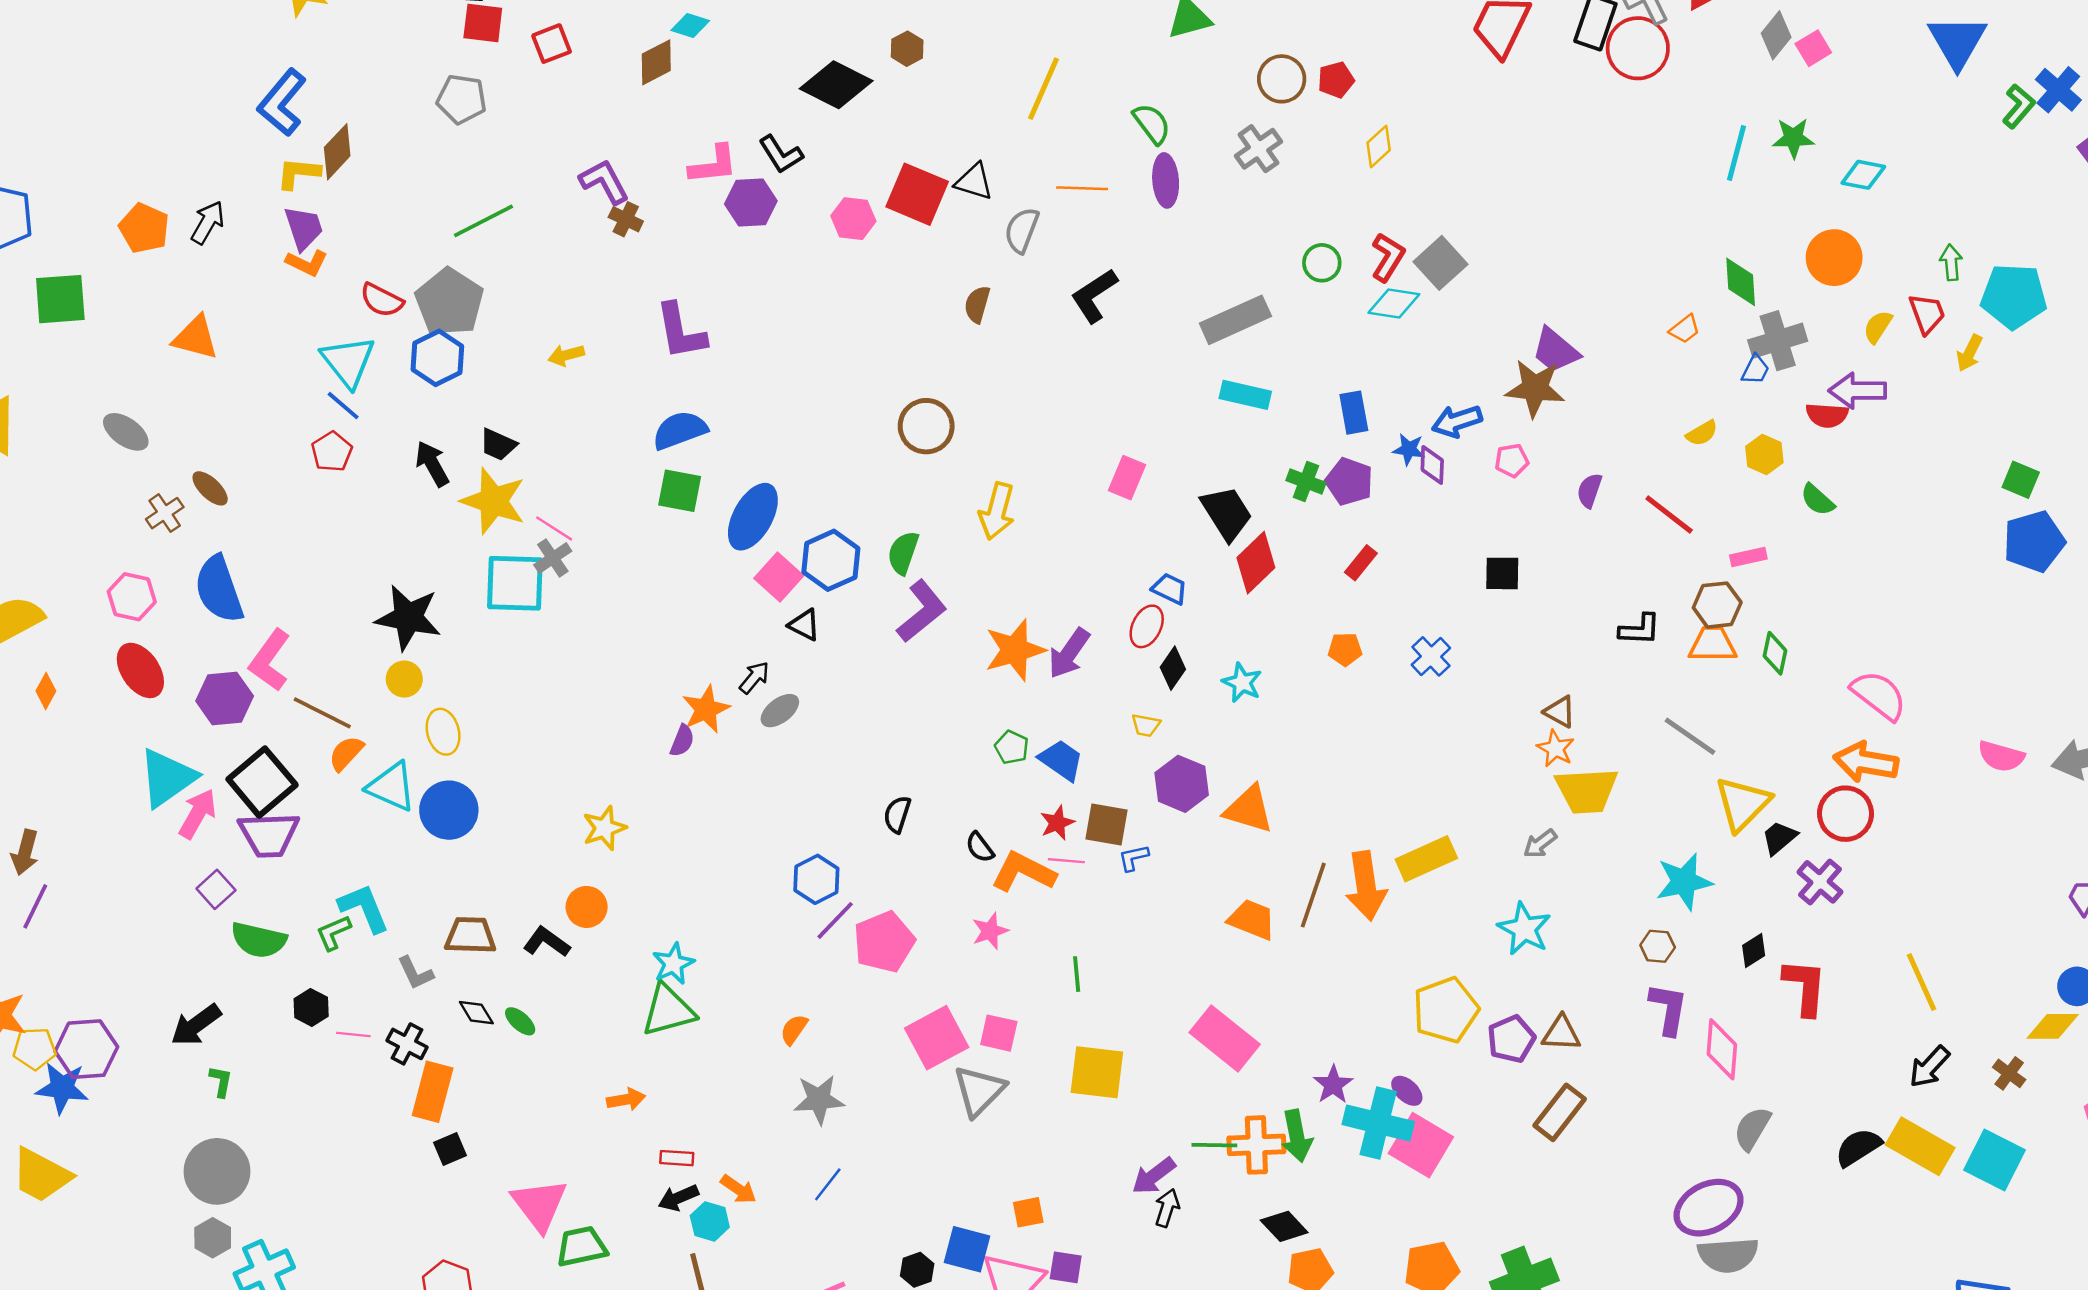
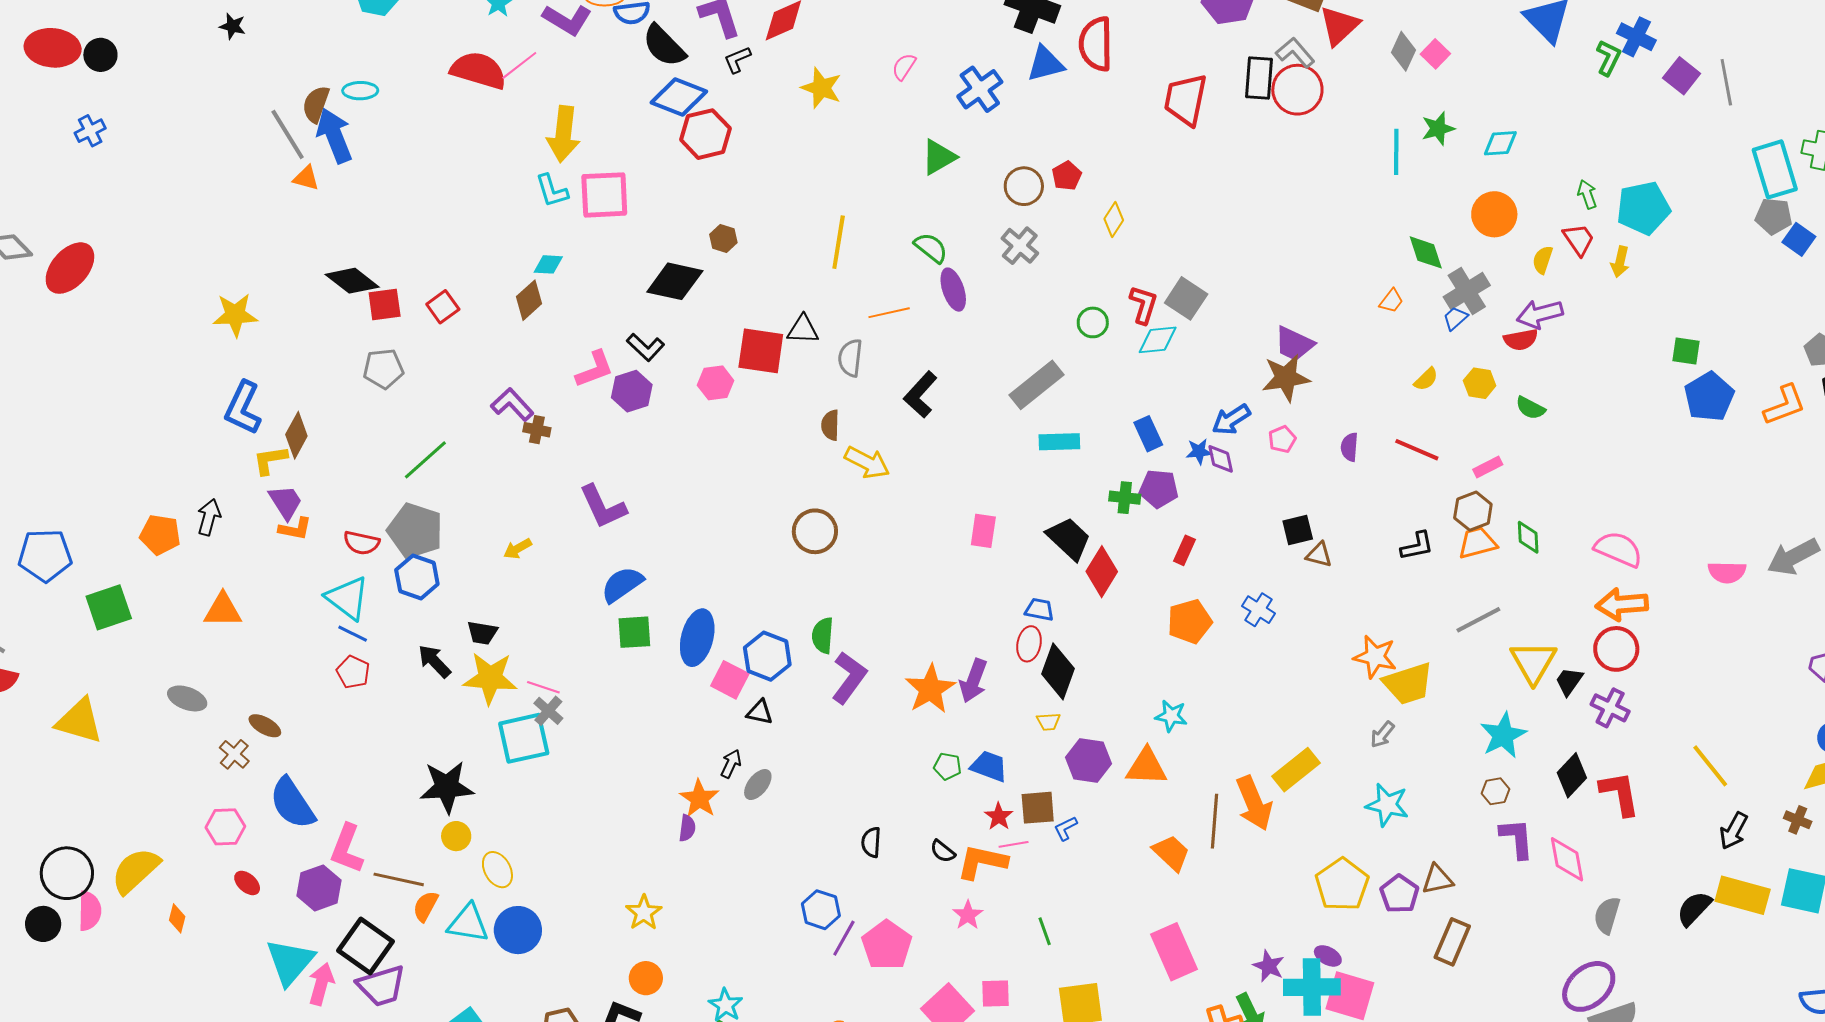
blue trapezoid: (1755, 370) -> (1455, 318), turned -144
yellow arrow: (997, 511) -> (867, 463), moved, turned -63
orange pentagon: (1345, 649) -> (1190, 621), size x1.6
black diamond: (1173, 668) -> (1058, 671), size x1.6
red ellipse: (140, 670) -> (247, 883), size x0.6
cyan star: (1242, 683) -> (1171, 716), moved
brown triangle: (1560, 712) -> (1319, 555), moved
gray line: (1690, 736) -> (1478, 620), turned -48
orange star: (1556, 748) -> (1375, 657), size x1.4
orange trapezoid: (1252, 920) -> (1171, 853), turned 36
black diamond: (1754, 951) -> (1572, 775), size x1.5
pink rectangle: (1225, 1038) -> (1174, 952), turned 42

